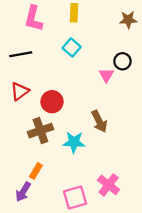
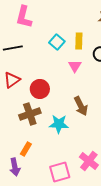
yellow rectangle: (74, 13) -> (79, 41), moved
pink triangle: (106, 75) -> (75, 66), moved
purple arrow: (23, 192) -> (15, 167), turned -42

